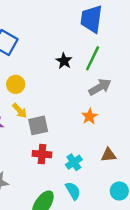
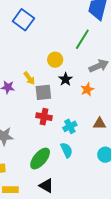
green line: (93, 58) -> (82, 39), moved
black star: (64, 61) -> (65, 79), moved
yellow circle: (16, 84) -> (55, 60), moved

